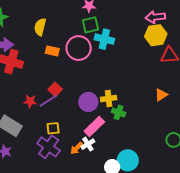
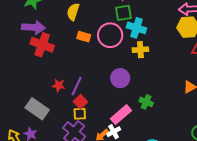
red square: (55, 89) -> (80, 102), moved
yellow cross: (109, 99) -> (140, 50), moved
purple line: (48, 101) -> (77, 86), turned -36
purple circle: (88, 102) -> (120, 78), moved

